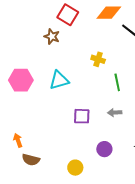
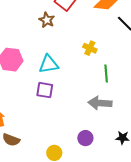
gray arrow: (115, 113) -> (100, 103), size x1.6
purple square: (82, 116) -> (45, 90), moved

